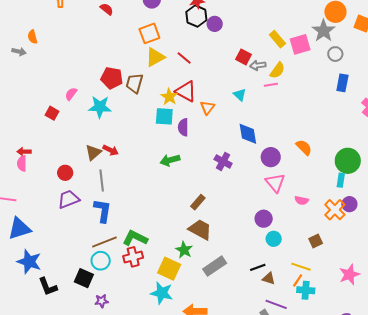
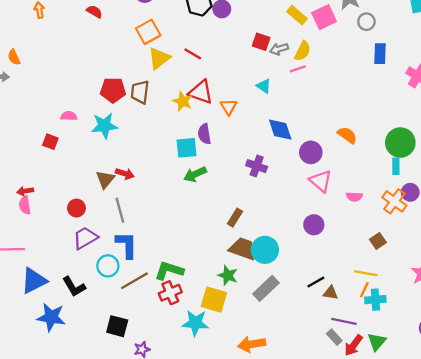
pink semicircle: (71, 94) -> (69, 116), turned 64
cyan square: (164, 116) -> (186, 148), moved
cyan circle: (274, 239) -> (265, 250), moved, size x1.5
cyan circle: (101, 261) -> (108, 266), moved
black L-shape: (48, 287) -> (74, 287), moved
cyan star: (162, 293) -> (195, 323), moved

